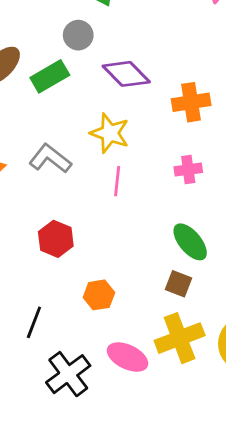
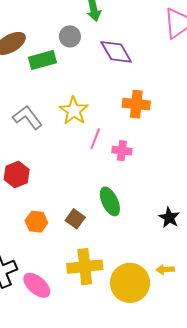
purple diamond: (126, 74) -> (116, 52), moved
pink line: (117, 181) -> (95, 139), moved
brown square: (179, 284) -> (75, 219), moved
pink ellipse: (128, 357) -> (37, 285), moved

